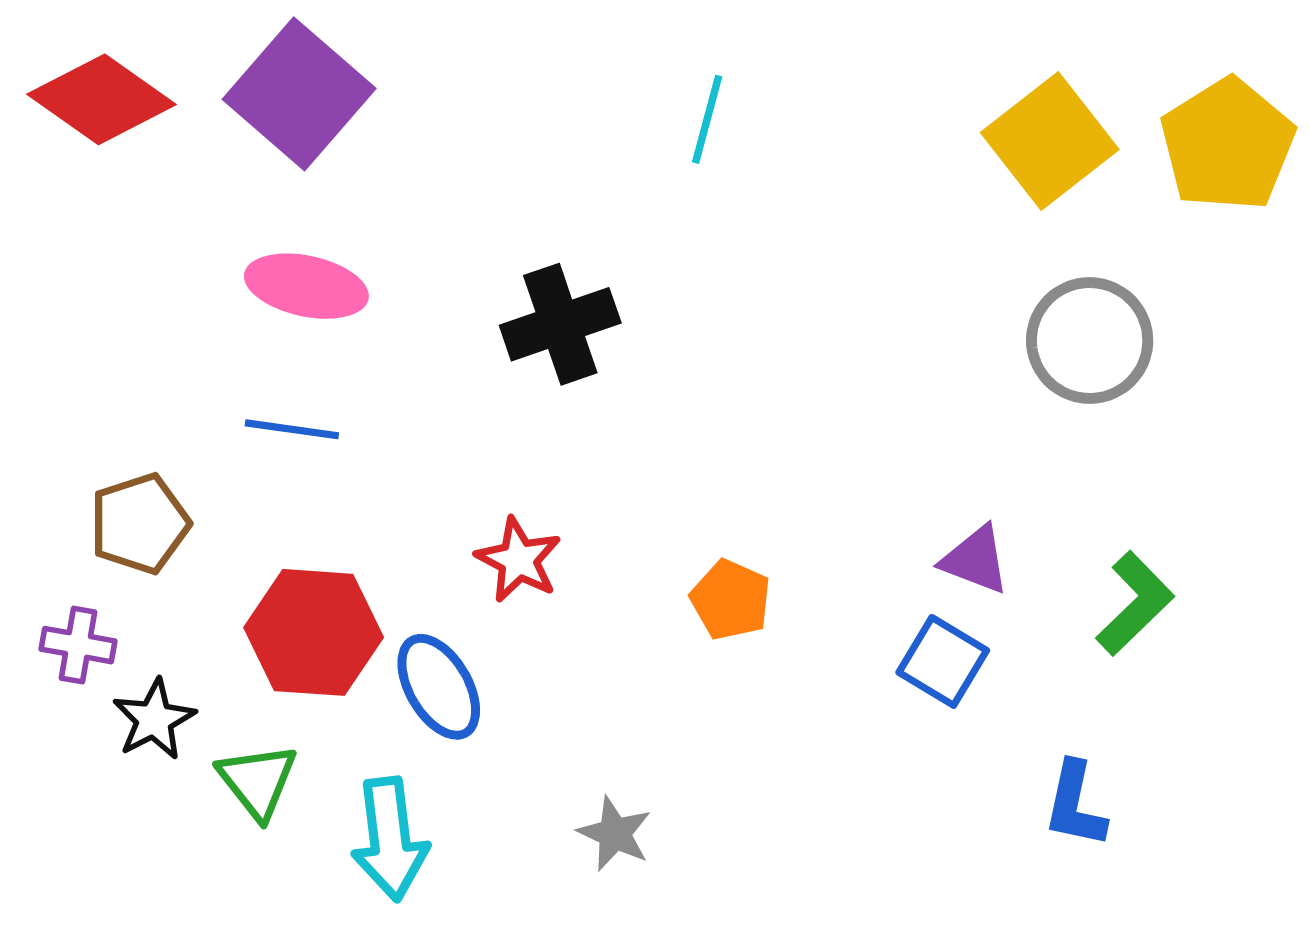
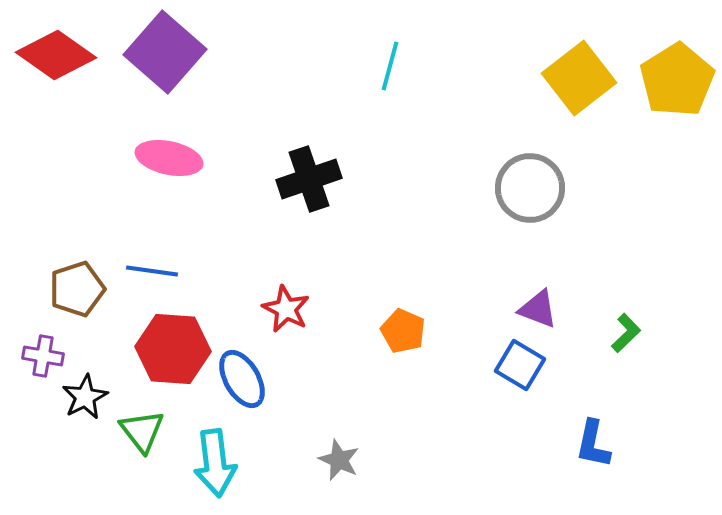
gray circle: (1090, 340) -> (530, 188), moved
blue line: (292, 429) -> (152, 271), moved
green L-shape: (1135, 603) -> (626, 333), size x0.7

